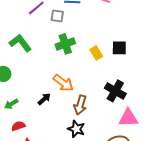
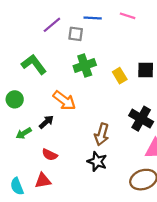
orange arrow: (63, 83) -> (64, 101), moved
black arrow: (44, 99) -> (46, 122), moved
red semicircle: (18, 126) -> (50, 155), moved, turned -136

